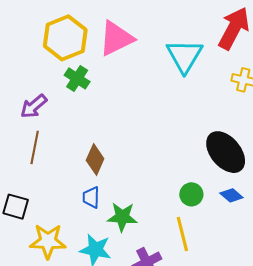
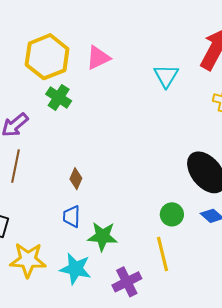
pink triangle: (116, 38) -> (98, 58), size x0.7
cyan triangle: (184, 56) -> (166, 76), size x0.7
brown diamond: (95, 159) -> (76, 179), size x0.7

